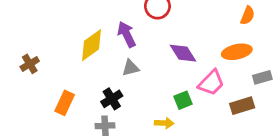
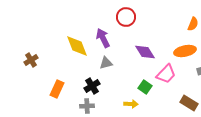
yellow diamond: (92, 45) -> (77, 46), turned -75
green square: (183, 100) -> (145, 87), turned -32
brown rectangle: (242, 106) -> (189, 103), moved, turned 48

